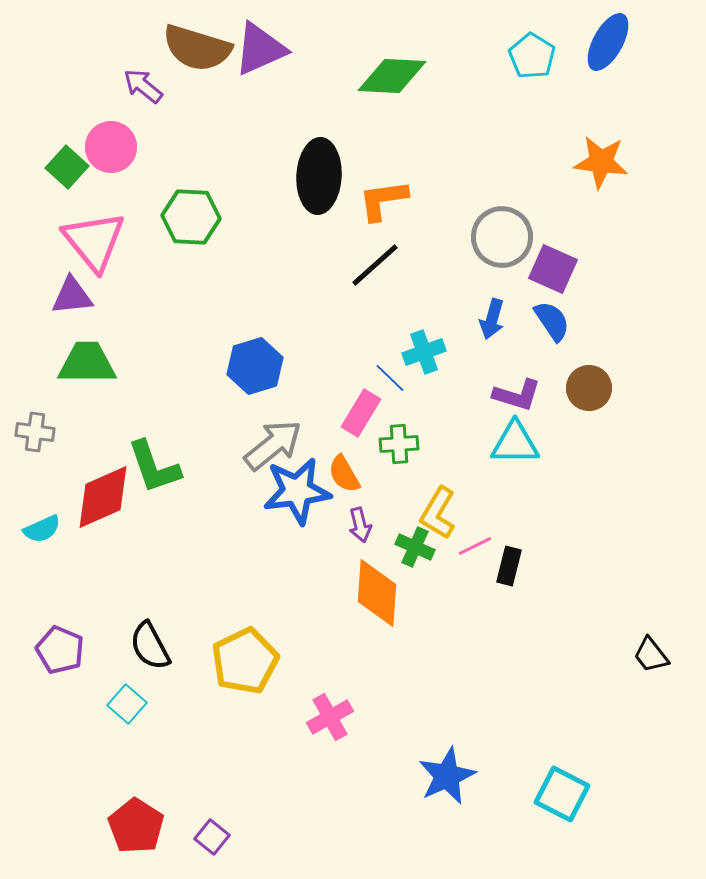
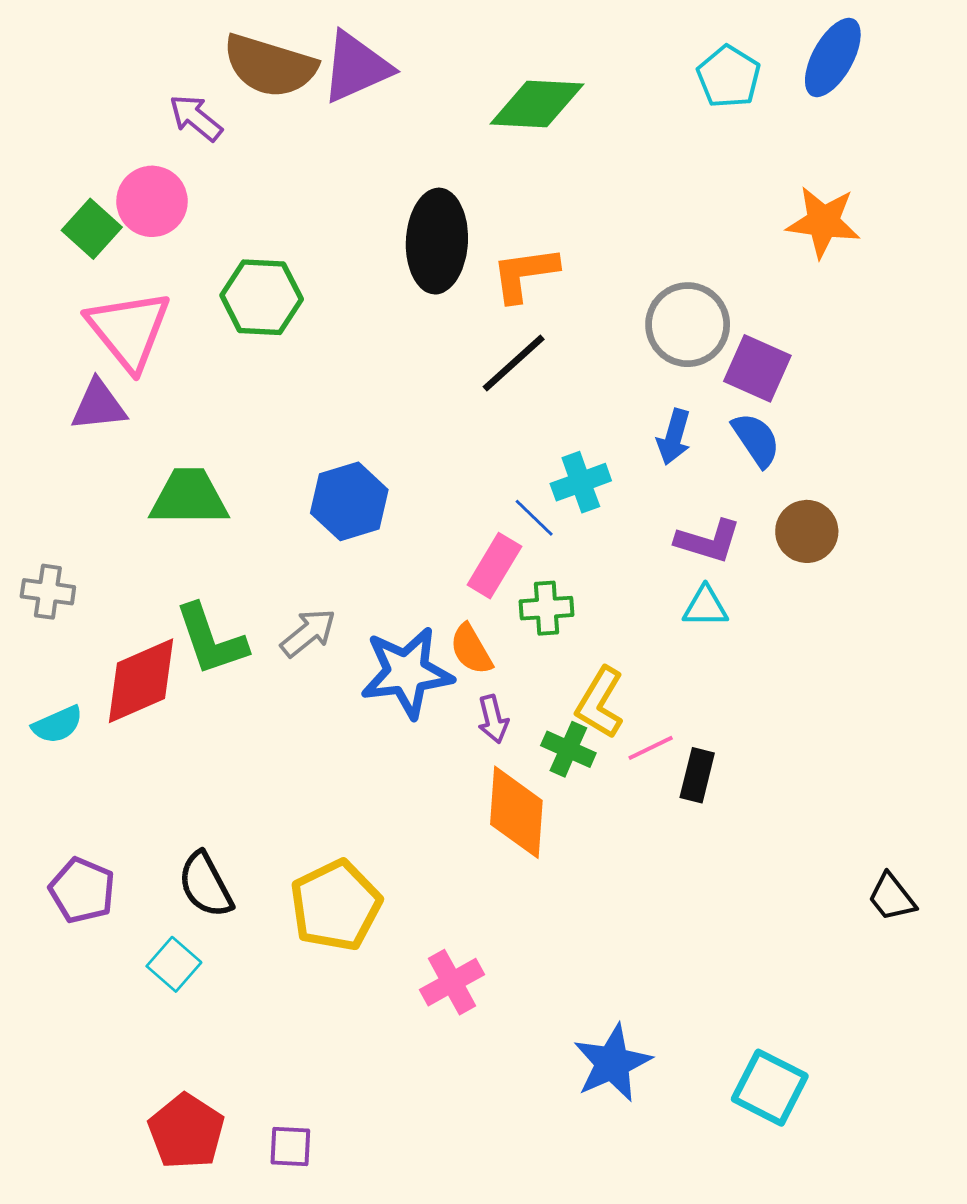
green trapezoid: (87, 363) -> (189, 497), moved
cyan triangle: (515, 443) -> (705, 607), size x0.7
gray arrow: (273, 445) -> (308, 633), moved, size x0.7
purple square: (212, 837) -> (290, 1146), turned -36

